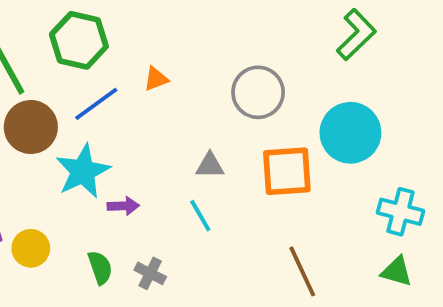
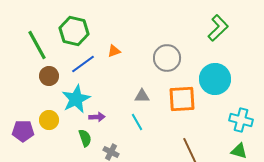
brown circle: (31, 127) -> (49, 76), size x0.7
yellow circle: (31, 248) -> (49, 120), moved
green semicircle: (100, 268) -> (85, 138), moved

